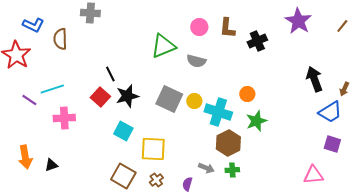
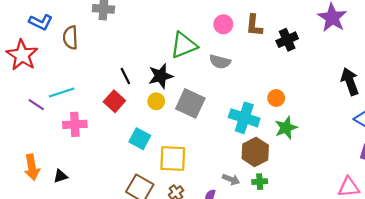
black star: (127, 96) -> (161, 76), moved
yellow circle: (194, 101) -> (156, 101), moved

